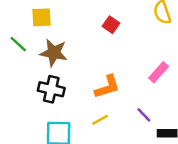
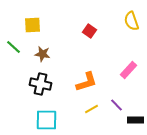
brown star: (54, 53) -> (42, 54), size x0.7
yellow line: (100, 120) -> (91, 109), moved

